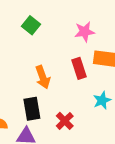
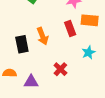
black rectangle: (32, 109) -> (22, 44), moved

